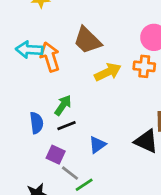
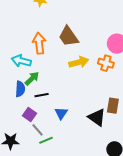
cyan arrow: (29, 50) -> (21, 61), moved
green arrow: (63, 105) -> (32, 79), moved
blue triangle: (97, 145) -> (61, 113), turned -32

